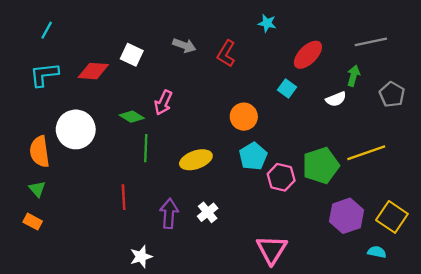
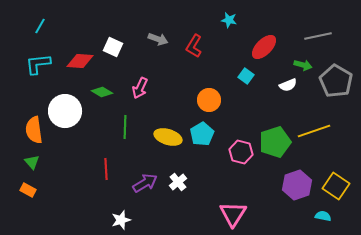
green arrow: (353, 76) -> (303, 65), turned 90
gray pentagon: (392, 94) -> (336, 81), size x1.5
green diamond: (132, 117) -> (102, 92), moved
cyan pentagon: (253, 156) -> (202, 134), moved
yellow ellipse: (196, 160) -> (168, 137), turned 36
purple arrow: (169, 213) -> (145, 183), turned 55

